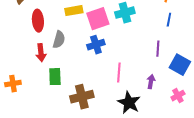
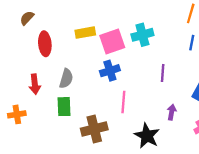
gray semicircle: (59, 40) -> (66, 79), moved
purple line: (158, 49) -> (163, 73), moved
red arrow: (41, 53) -> (35, 84), moved
pink line: (119, 73) -> (123, 102), moved

